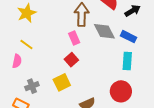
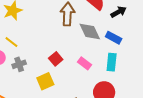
pink rectangle: (74, 38) -> (84, 63), moved, turned -32
gray cross: (32, 86) -> (19, 64), moved

